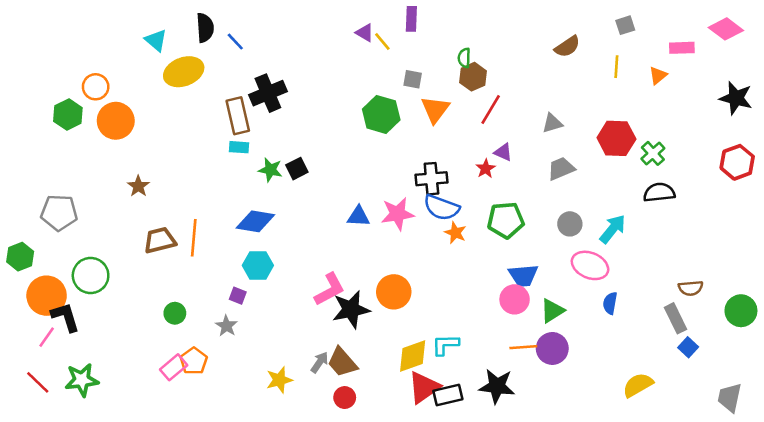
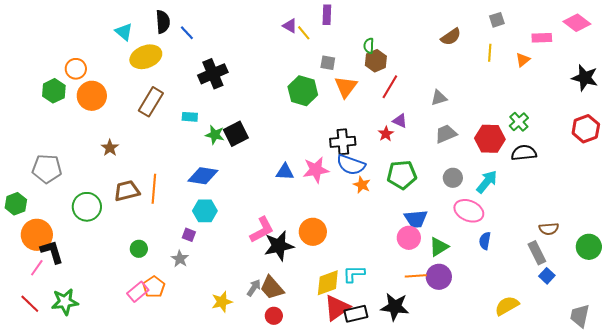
brown rectangle: (238, 116) -> (151, 102), moved, turned 44
red hexagon: (616, 138) -> (490, 139), moved
black square: (297, 169) -> (236, 134), size x1.4
green circle: (91, 275) -> (87, 207), moved

